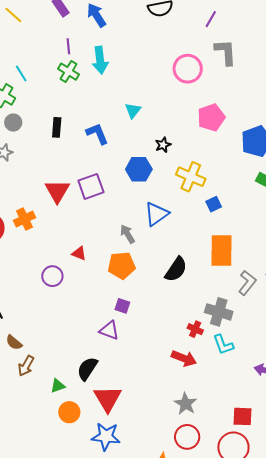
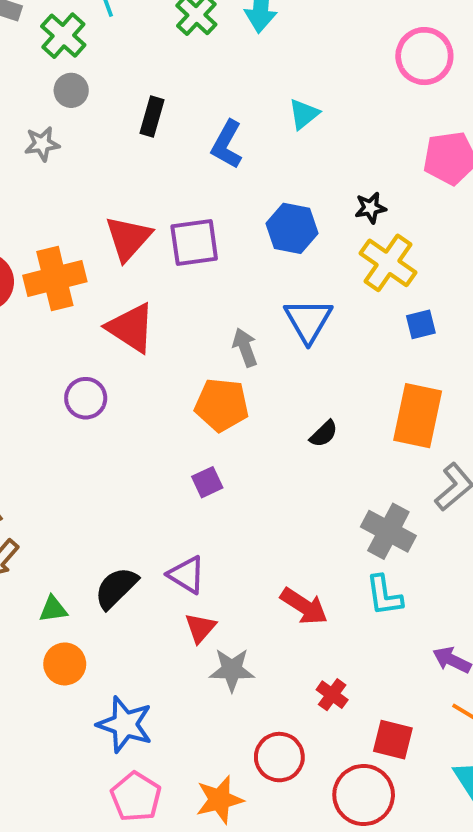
blue L-shape: (97, 134) -> (227, 144), turned -140
black star: (163, 145) -> (370, 208), moved
blue triangle: (156, 214) -> (308, 320), turned -36
orange cross: (24, 219) -> (55, 278), size x1.4
red triangle: (79, 253) -> (131, 328), moved, size x1.8
black semicircle: (176, 269) -> (324, 434), size x0.6
purple square: (122, 306) -> (207, 482), turned 35
red cross: (195, 329) -> (332, 695), moved
purple triangle: (109, 330) -> (187, 575), moved
red triangle: (108, 399) -> (200, 628), moved, size x0.6
gray star: (186, 404) -> (232, 670), moved, turned 30

